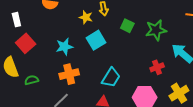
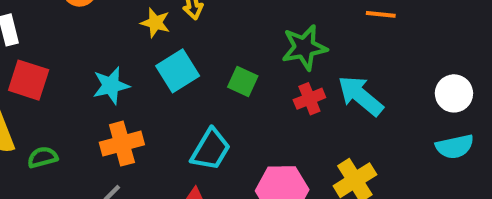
green square: (127, 26) -> (243, 82), moved
red square: (26, 43) -> (29, 80), turned -30
red cross: (157, 67) -> (309, 99), moved

